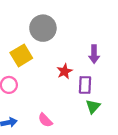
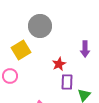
purple rectangle: (85, 85) -> (67, 82), moved

